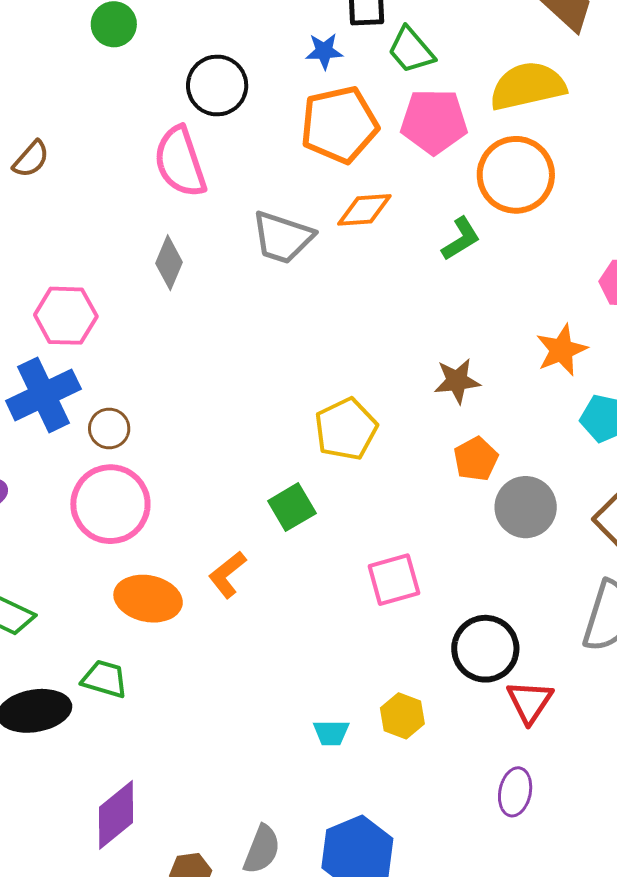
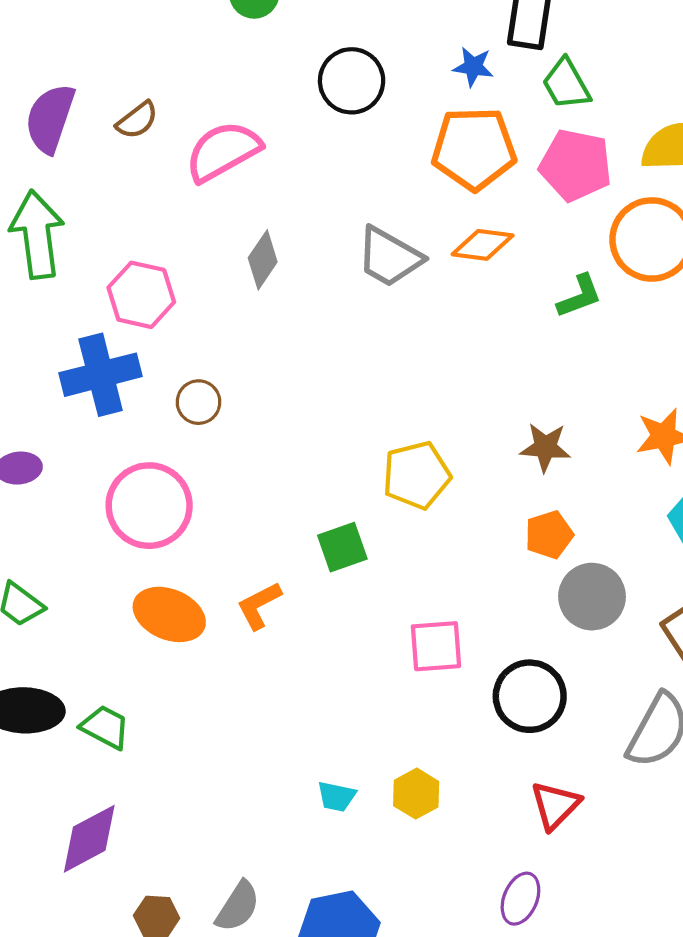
pink semicircle: (180, 162) -> (223, 151), moved, turned 68
brown circle: (109, 428) -> (199, 402), moved
black circle: (485, 649) -> (530, 696), moved
green trapezoid: (105, 679) -> (105, 727), moved

